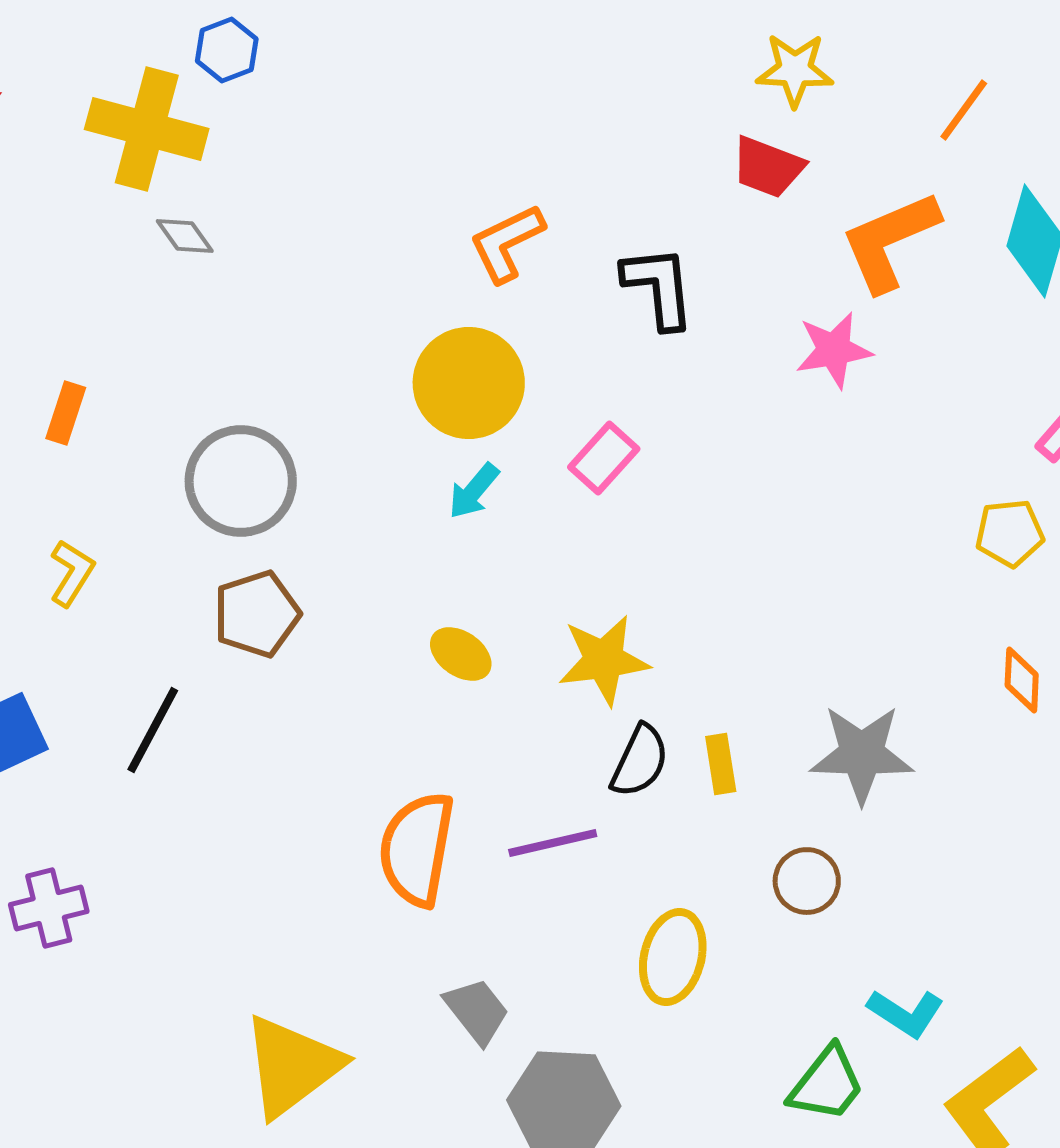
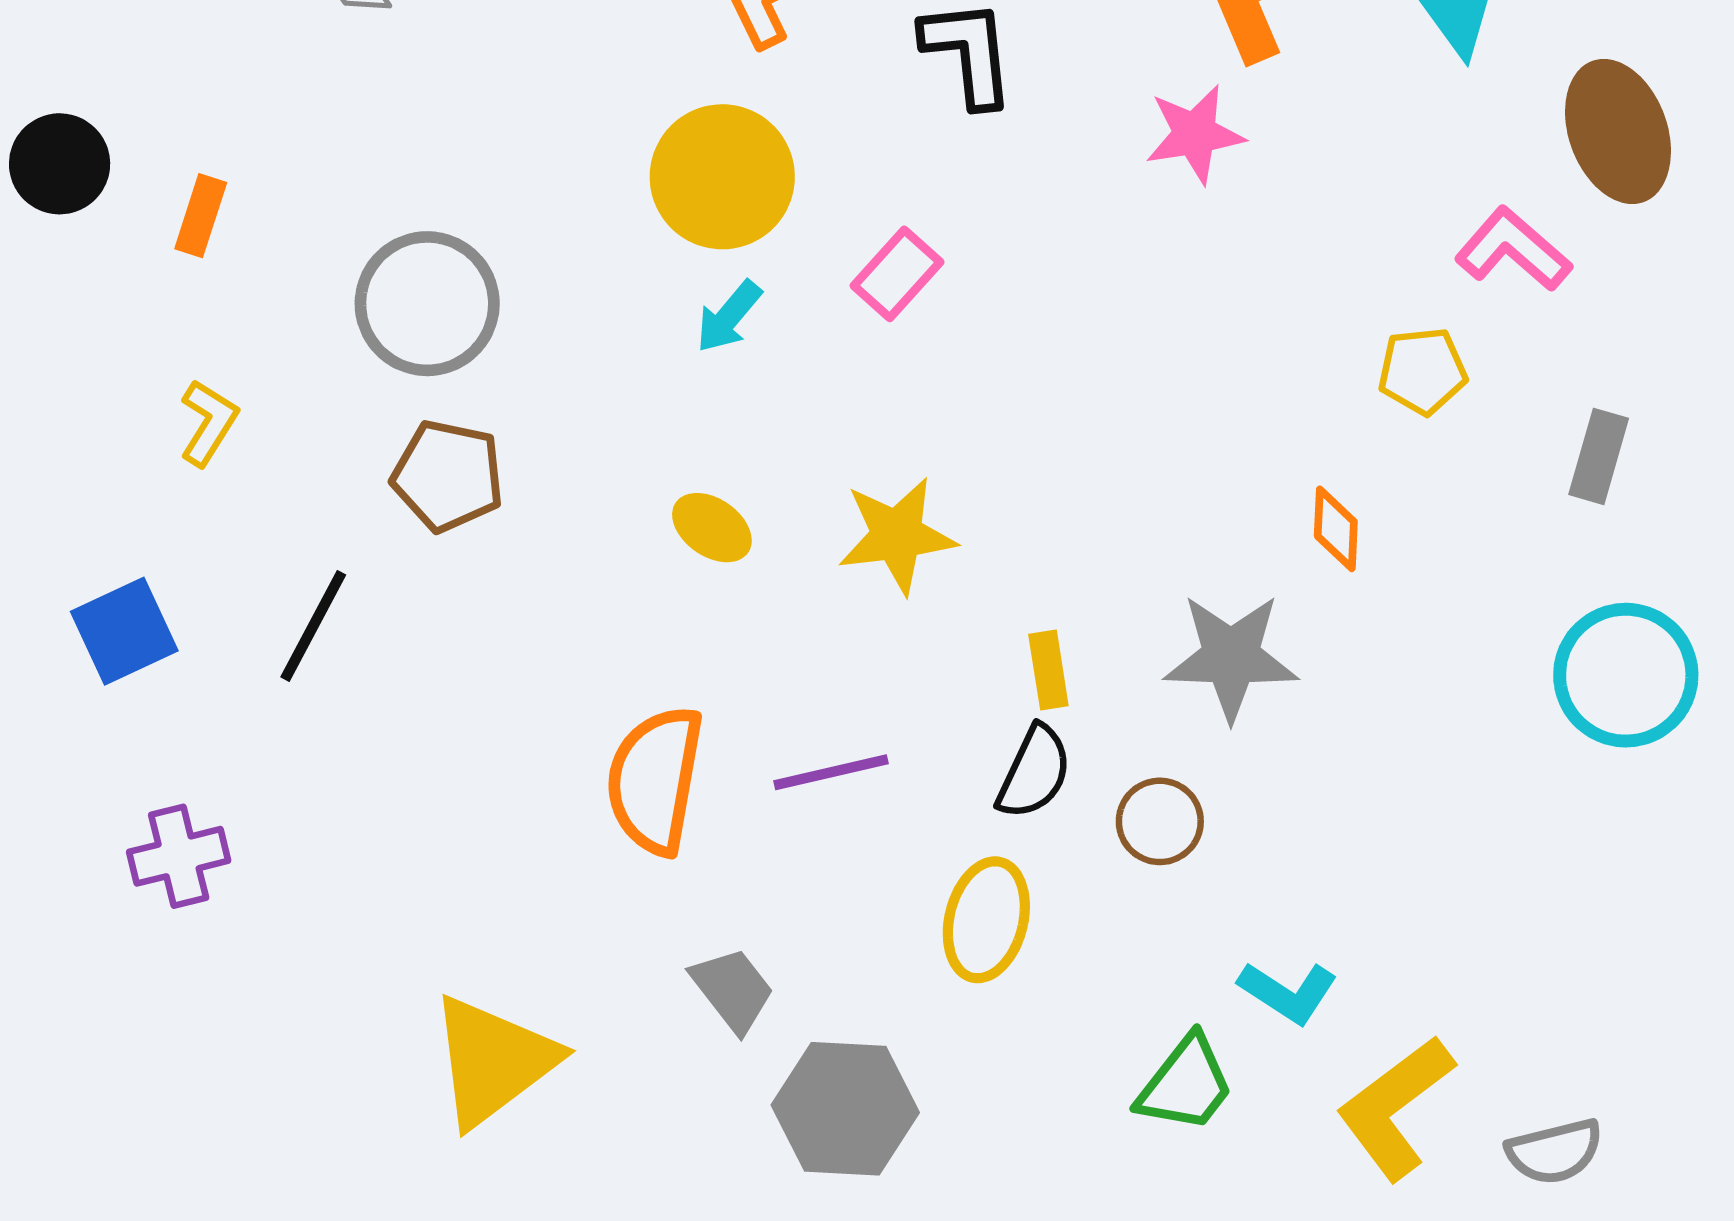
brown pentagon: (257, 614) -> (448, 476), turned 30
orange diamond: (1022, 680) -> (1336, 529), moved
black semicircle: (640, 761) -> (1034, 772), moved

